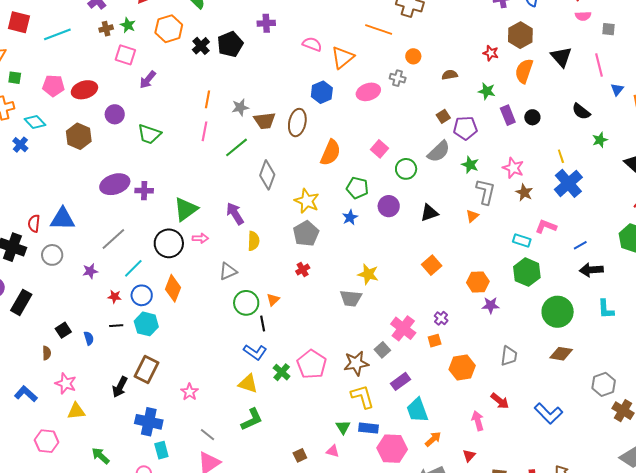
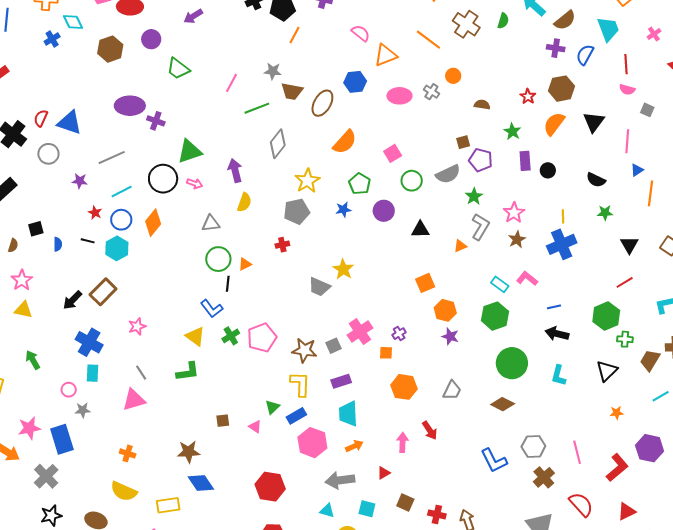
orange line: (208, 99) -> (295, 35), moved
black semicircle: (581, 111) -> (596, 180), turned -30
orange square: (432, 265) -> (425, 283), moved
blue L-shape: (548, 413) -> (494, 461), moved
blue rectangle: (369, 428) -> (296, 416), turned -54

